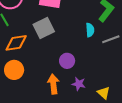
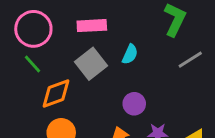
cyan semicircle: (90, 30) -> (130, 54), moved, turned 40

